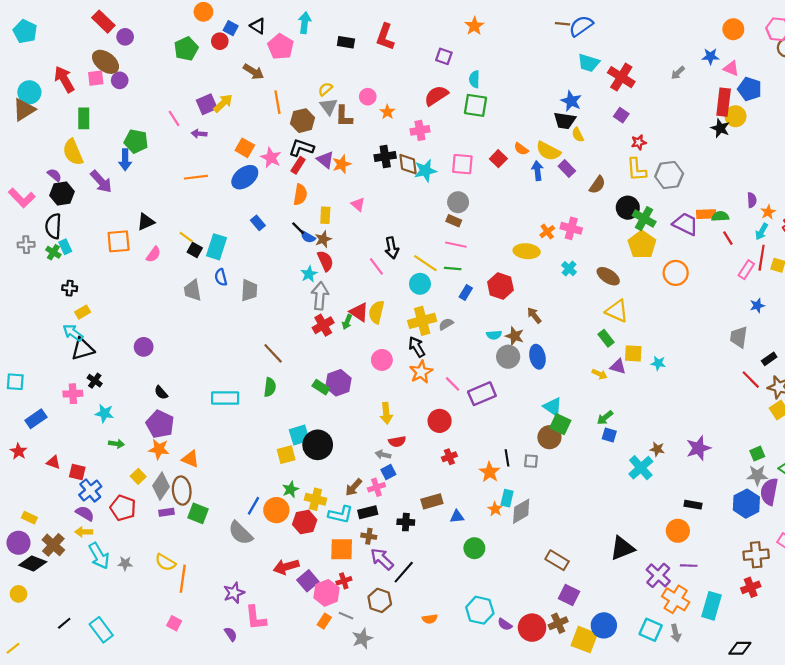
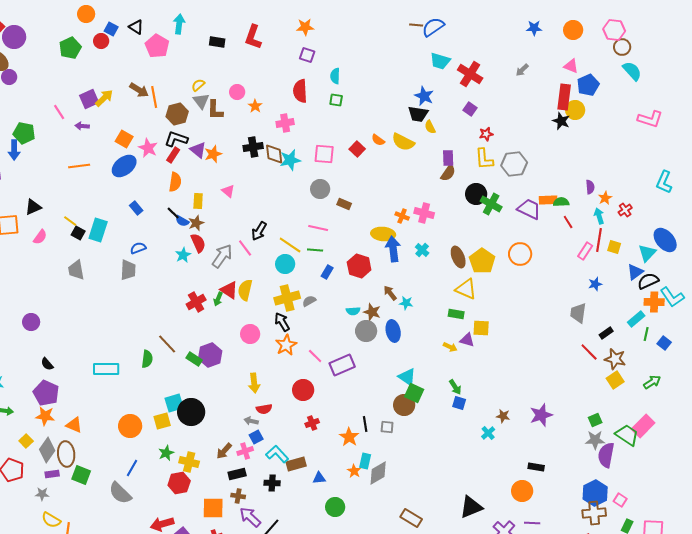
orange star: (474, 26) -> (305, 27), moved, turned 30
purple circle: (125, 37) -> (14, 37), size x1.5
blue star: (710, 56) -> (534, 28), moved
brown arrow: (254, 72) -> (139, 90), moved
blue pentagon: (750, 89) -> (588, 85), turned 30
red semicircle: (436, 96) -> (300, 91), turned -60
green square: (475, 105) -> (336, 100), size x0.6
purple rectangle: (567, 168) -> (448, 158), moved, turned 42
blue arrow: (537, 171) -> (393, 249), moved, size x1.4
brown rectangle: (454, 221) -> (344, 204), moved
orange cross: (547, 232) -> (402, 216), turned -32
cyan arrow: (762, 232) -> (599, 216), turned 133
yellow pentagon: (642, 245) -> (482, 261), moved
black arrow: (392, 248) -> (259, 231), turned 42
brown ellipse: (608, 276) -> (458, 257), turned 35
blue semicircle: (221, 277) -> (138, 248), moved, turned 84
gray arrow: (320, 296) -> (222, 256), moved, turned 30
green rectangle: (606, 338) -> (456, 314), turned -42
brown line: (273, 353) -> (167, 344), moved
cyan star: (658, 363) -> (406, 303), moved
green arrow: (605, 418) -> (455, 387), turned -84
cyan cross: (641, 468) -> (488, 433), size x0.6
blue hexagon: (746, 504) -> (595, 493), moved
orange circle: (276, 510) -> (130, 426), moved
cyan L-shape: (341, 514) -> (277, 454), moved, turned -145
gray star: (125, 563) -> (42, 494), moved

